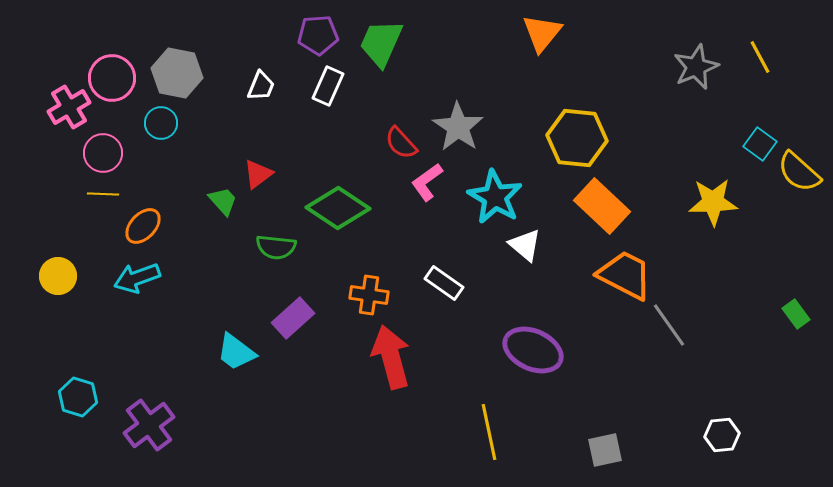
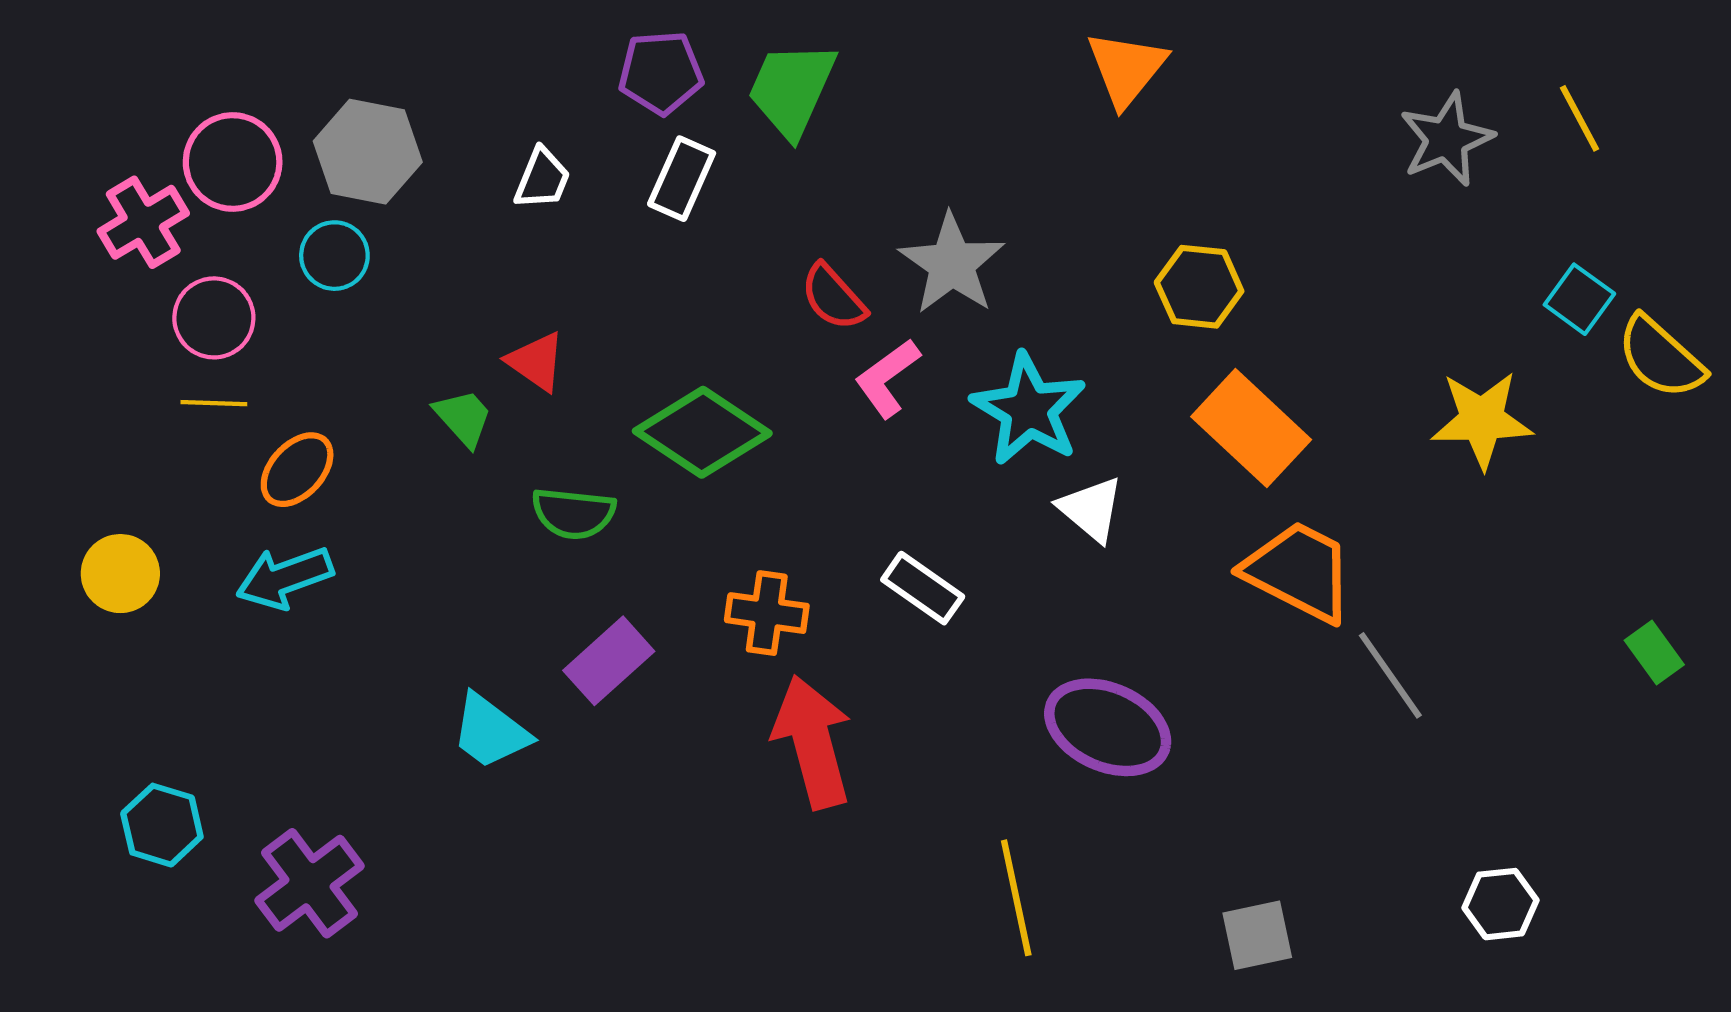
yellow hexagon: (577, 138) -> (1199, 287), size x0.7
red triangle: (258, 174) -> (536, 362), turned -48

